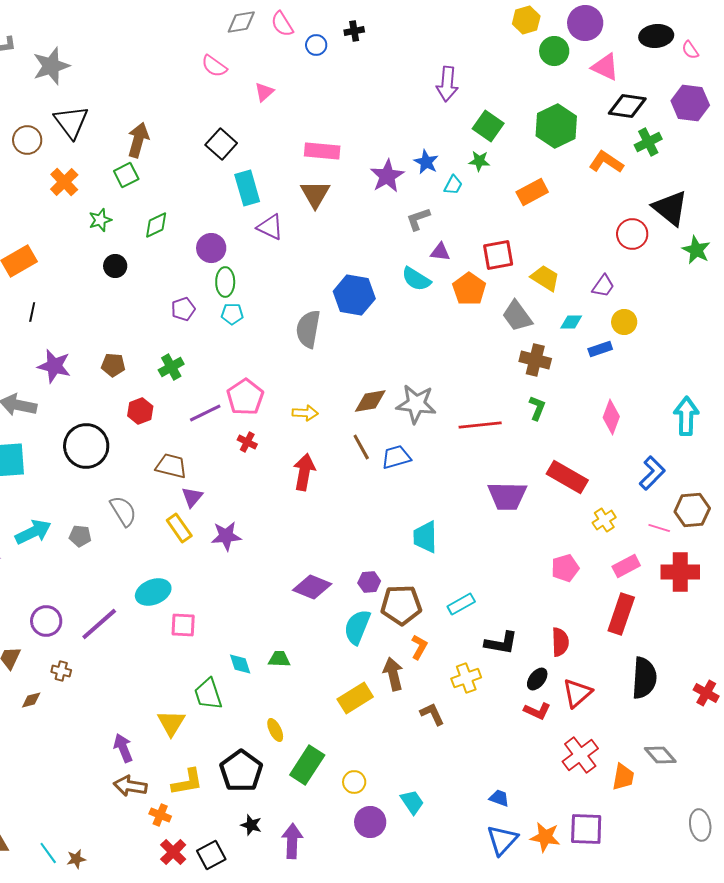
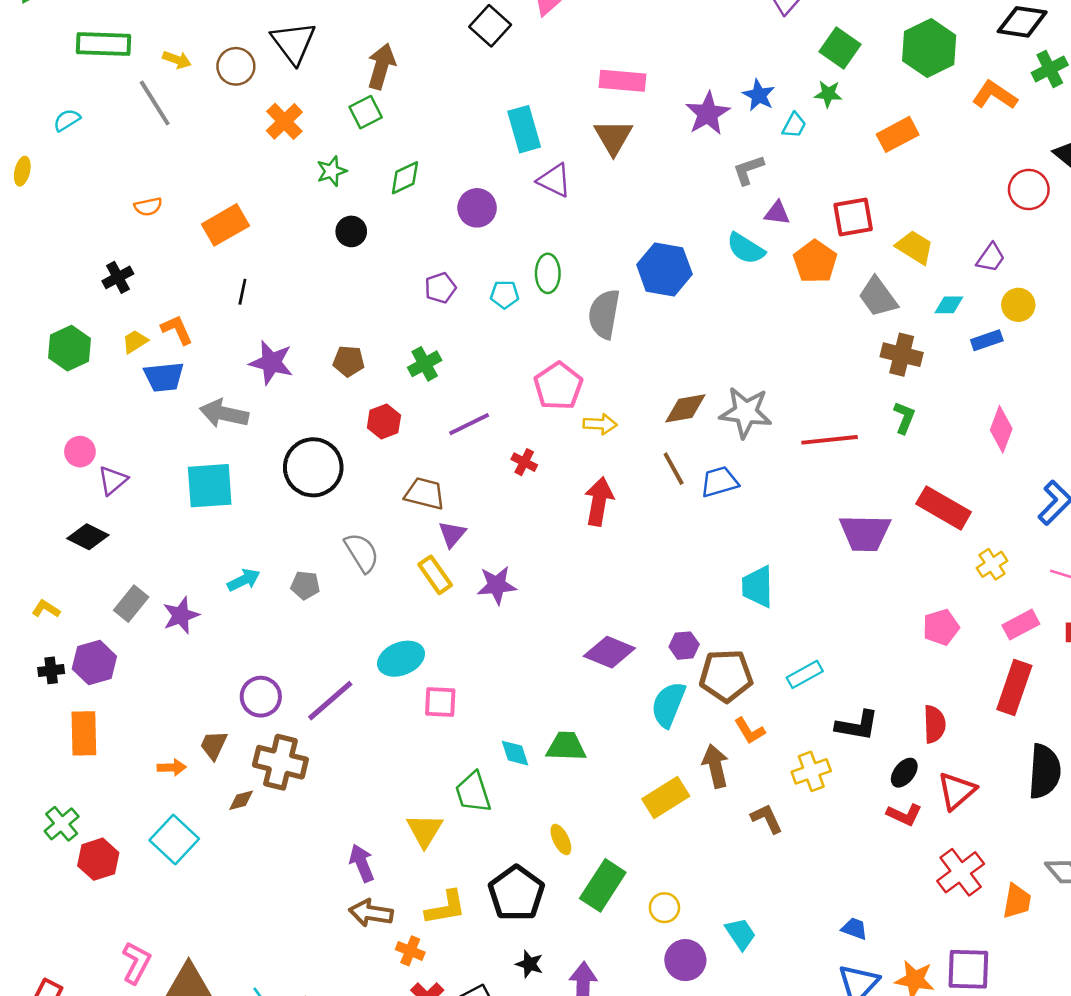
black square: (221, 144) -> (490, 26), moved
green ellipse: (225, 282) -> (548, 273), moved
pink pentagon: (245, 397) -> (558, 386), moved
cyan arrow: (33, 532) -> (244, 580), size x0.7
orange L-shape: (419, 647) -> (750, 731), turned 120
green trapezoid: (279, 659) -> (566, 746), size x1.4
brown cross: (61, 671) -> (280, 762), size x2.0

